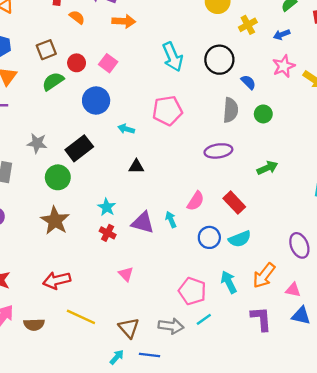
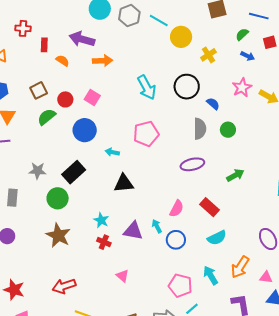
blue arrow: (282, 35) -> (248, 56), moved, turned -128
black triangle: (136, 166) -> (124, 183), size x1.5
blue circle: (209, 237) -> (176, 240), moved

